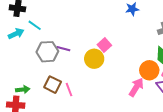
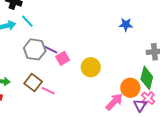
pink square: (104, 45) -> (63, 58), moved
yellow circle: (94, 59) -> (91, 67), moved
pink line: (69, 90) -> (48, 91), turned -56

